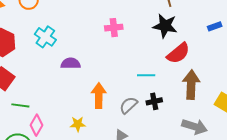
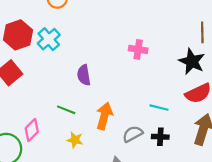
cyan cross: (45, 37) -> (49, 39), moved
purple semicircle: (71, 63) -> (84, 75), turned -114
green line: (20, 105) -> (66, 110), moved

